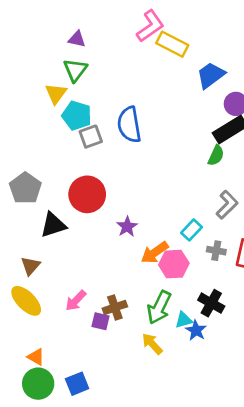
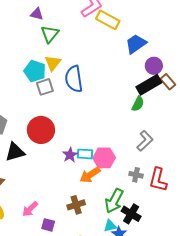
green triangle: (75, 70) -> (50, 34), moved
yellow triangle: (56, 93) -> (53, 63), moved
cyan rectangle: (192, 230) -> (85, 154), moved, turned 49
pink hexagon: (174, 264) -> (104, 158), moved
brown cross: (115, 307) -> (76, 205), moved
green arrow: (159, 307) -> (114, 201), moved

